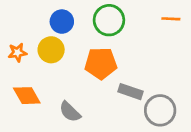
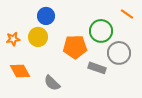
orange line: (171, 19) -> (127, 14), turned 32
green circle: (109, 20) -> (101, 31), moved
gray circle: (160, 110) -> (119, 53), moved

